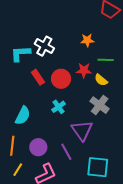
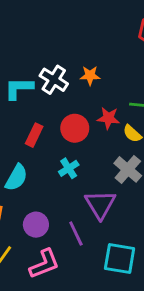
orange star: (87, 40) -> (90, 76), moved
red rectangle: (38, 77) -> (34, 135), moved, turned 56

